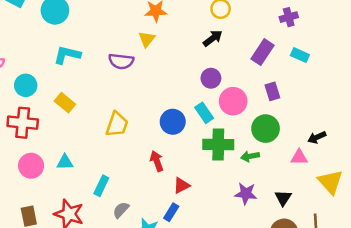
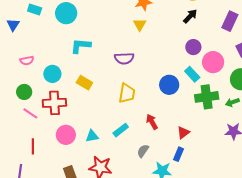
purple semicircle: (121, 61) -> (124, 58), moved
red arrow: (157, 161) -> (152, 122), moved
cyan triangle: (65, 162) -> (92, 136), moved
cyan rectangle: (101, 186) -> (121, 130), moved, turned 35
gray semicircle: (121, 210) -> (143, 151), moved

